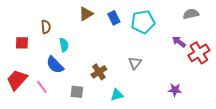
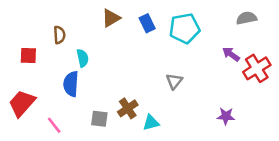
blue semicircle: (55, 65) -> (71, 84), turned 48
brown cross: (99, 72) -> (128, 108), moved
pink line: (42, 87) -> (54, 125), moved

